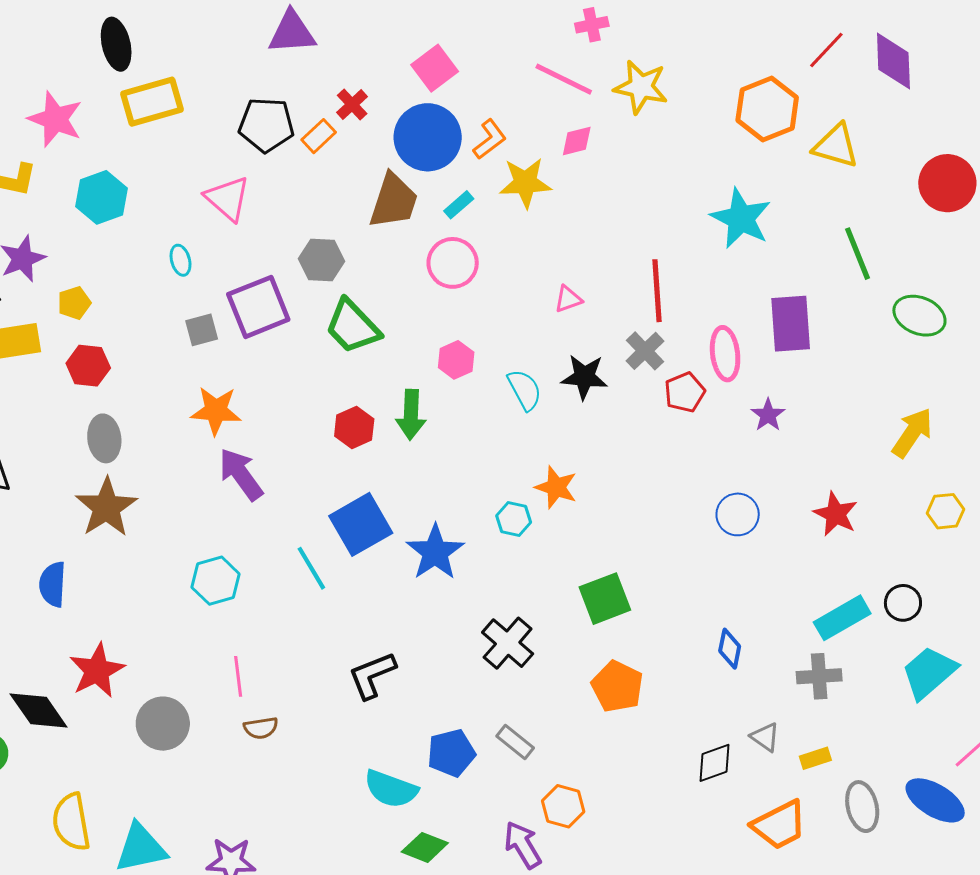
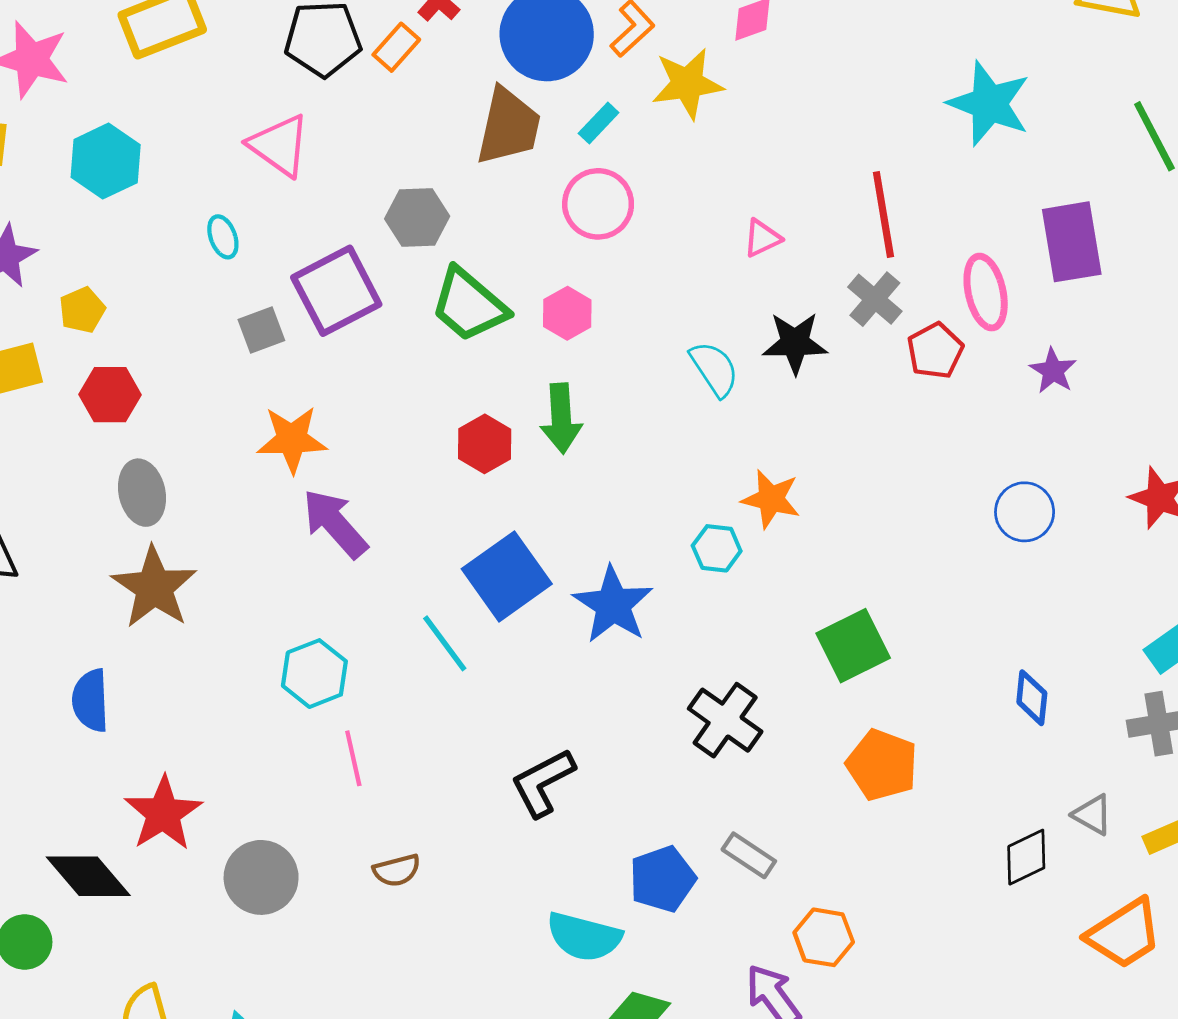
pink hexagon: (456, 360) -> (567, 313), moved
pink line: (238, 676) -> (353, 758), moved

